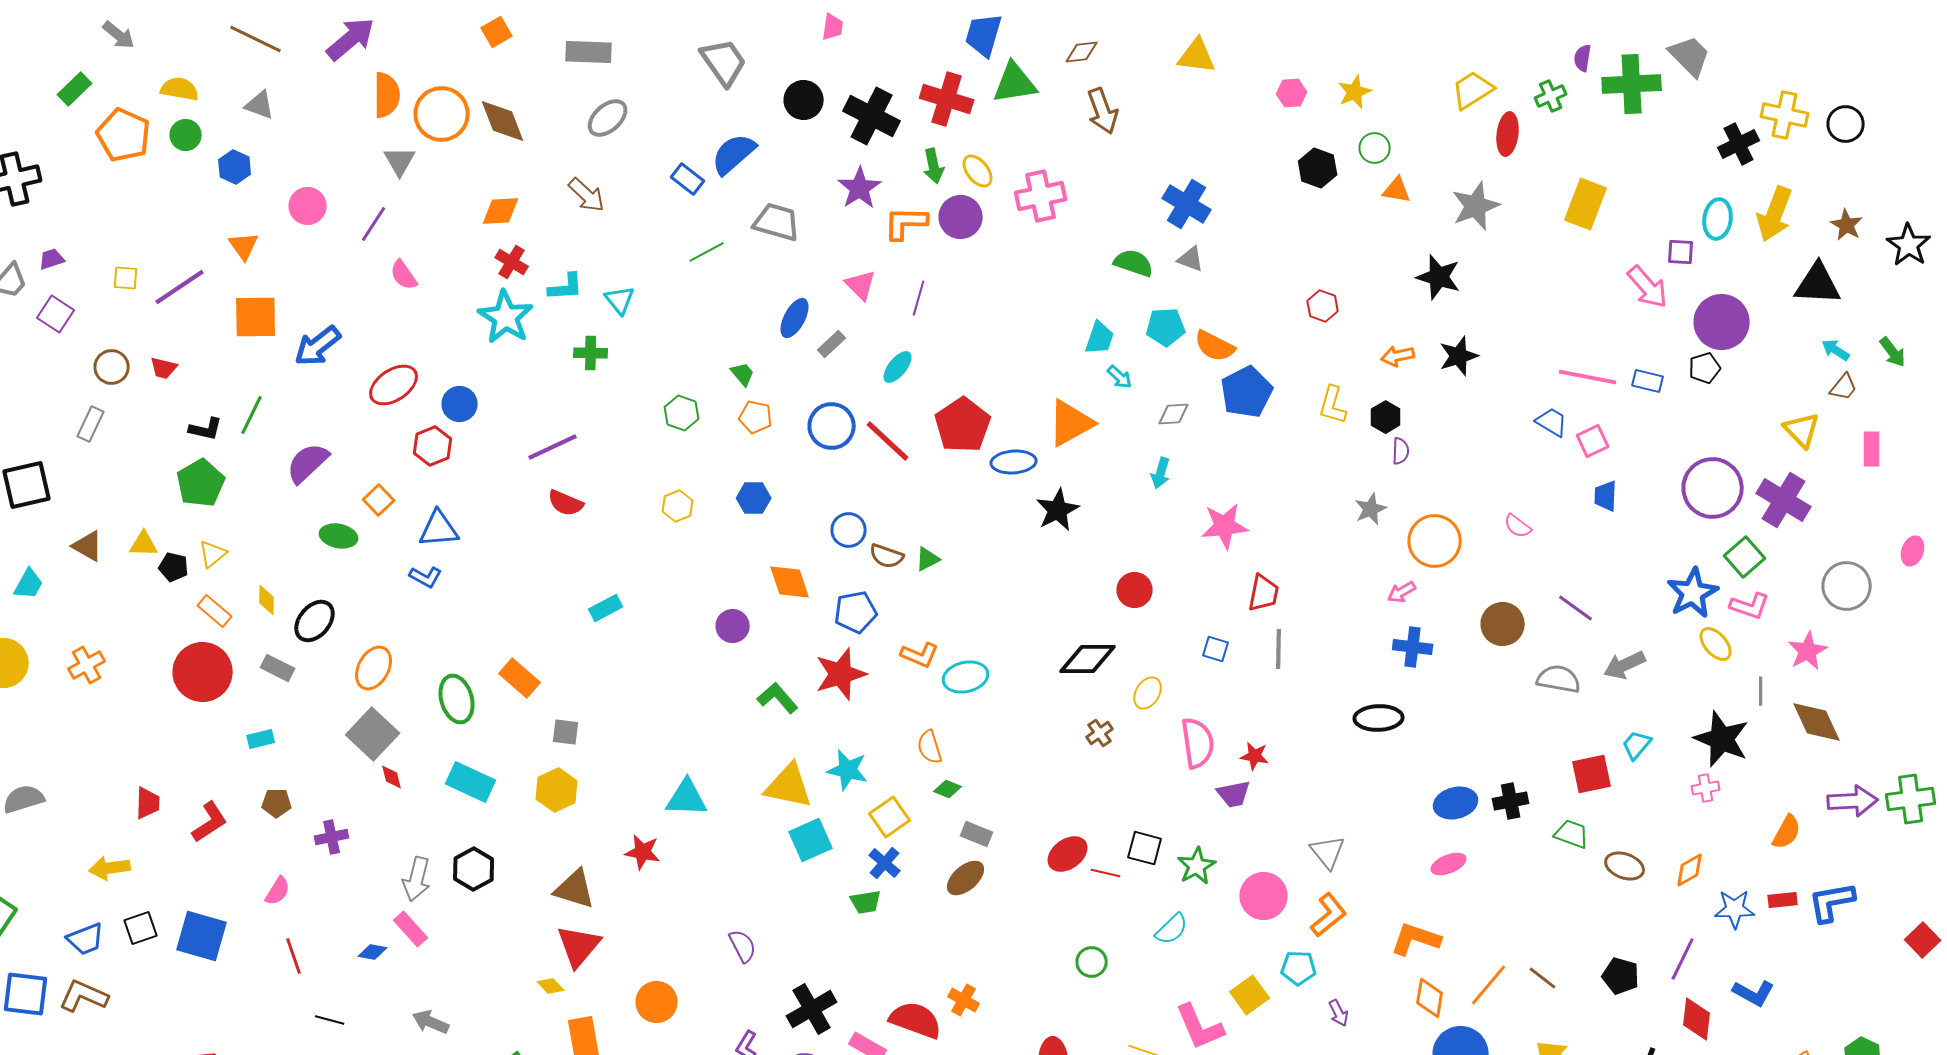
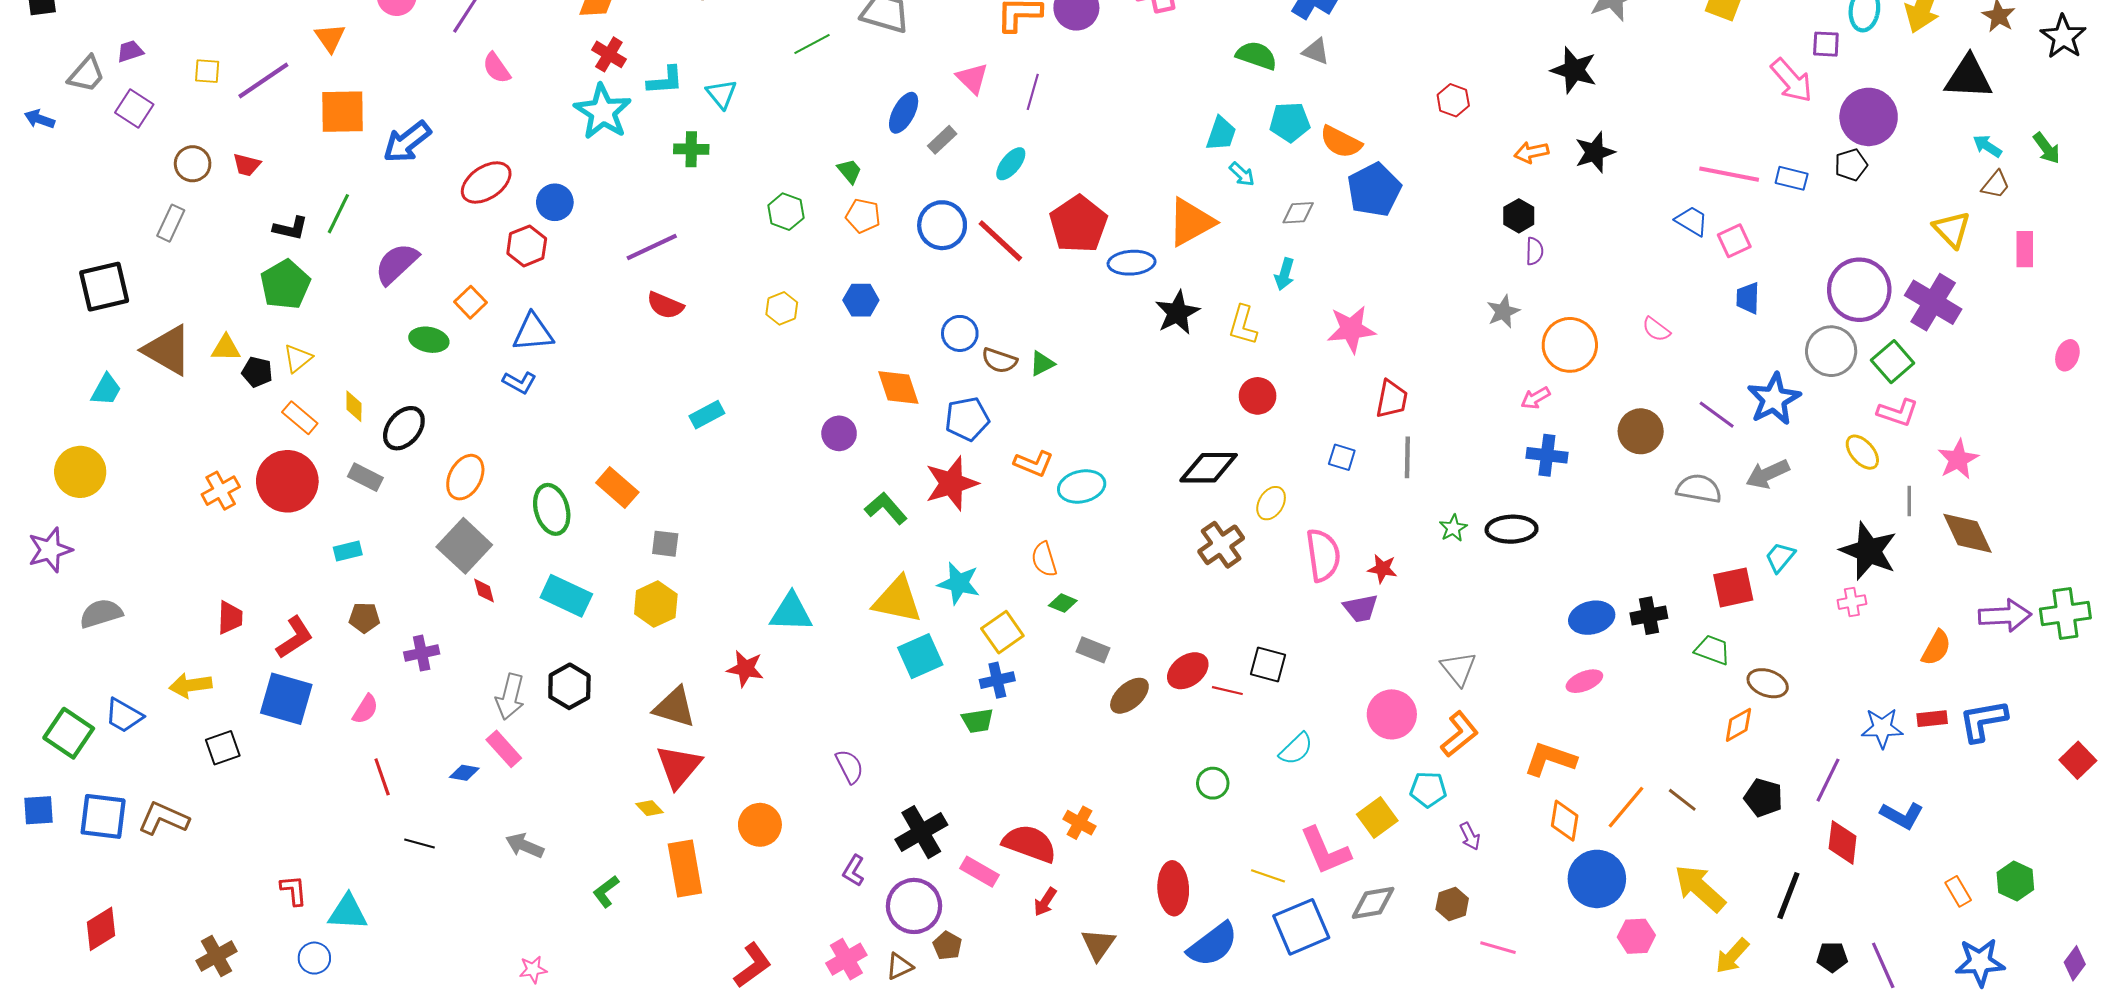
yellow L-shape: (1333, 405) -> (1243, 325), moved
brown triangle: (88, 546) -> (168, 350), size x1.6
gray circle: (1847, 586) -> (1831, 351), moved
blue star: (1693, 593) -> (1774, 399), moved
orange cross: (87, 665) -> (221, 491), moved
brown cross: (1100, 733) -> (1221, 545), size x1.6
blue cross: (885, 863) -> (997, 680), turned 36
green star: (1197, 866) -> (1453, 528), moved, size x0.7
orange diamond: (1690, 870) -> (1738, 725), moved
brown ellipse: (966, 878) -> (1129, 696), moved
blue square: (202, 936) -> (286, 699), moved
blue trapezoid: (86, 939) -> (124, 715), moved, turned 51

